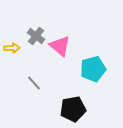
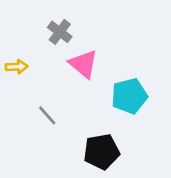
gray cross: (36, 36) -> (60, 32), moved

